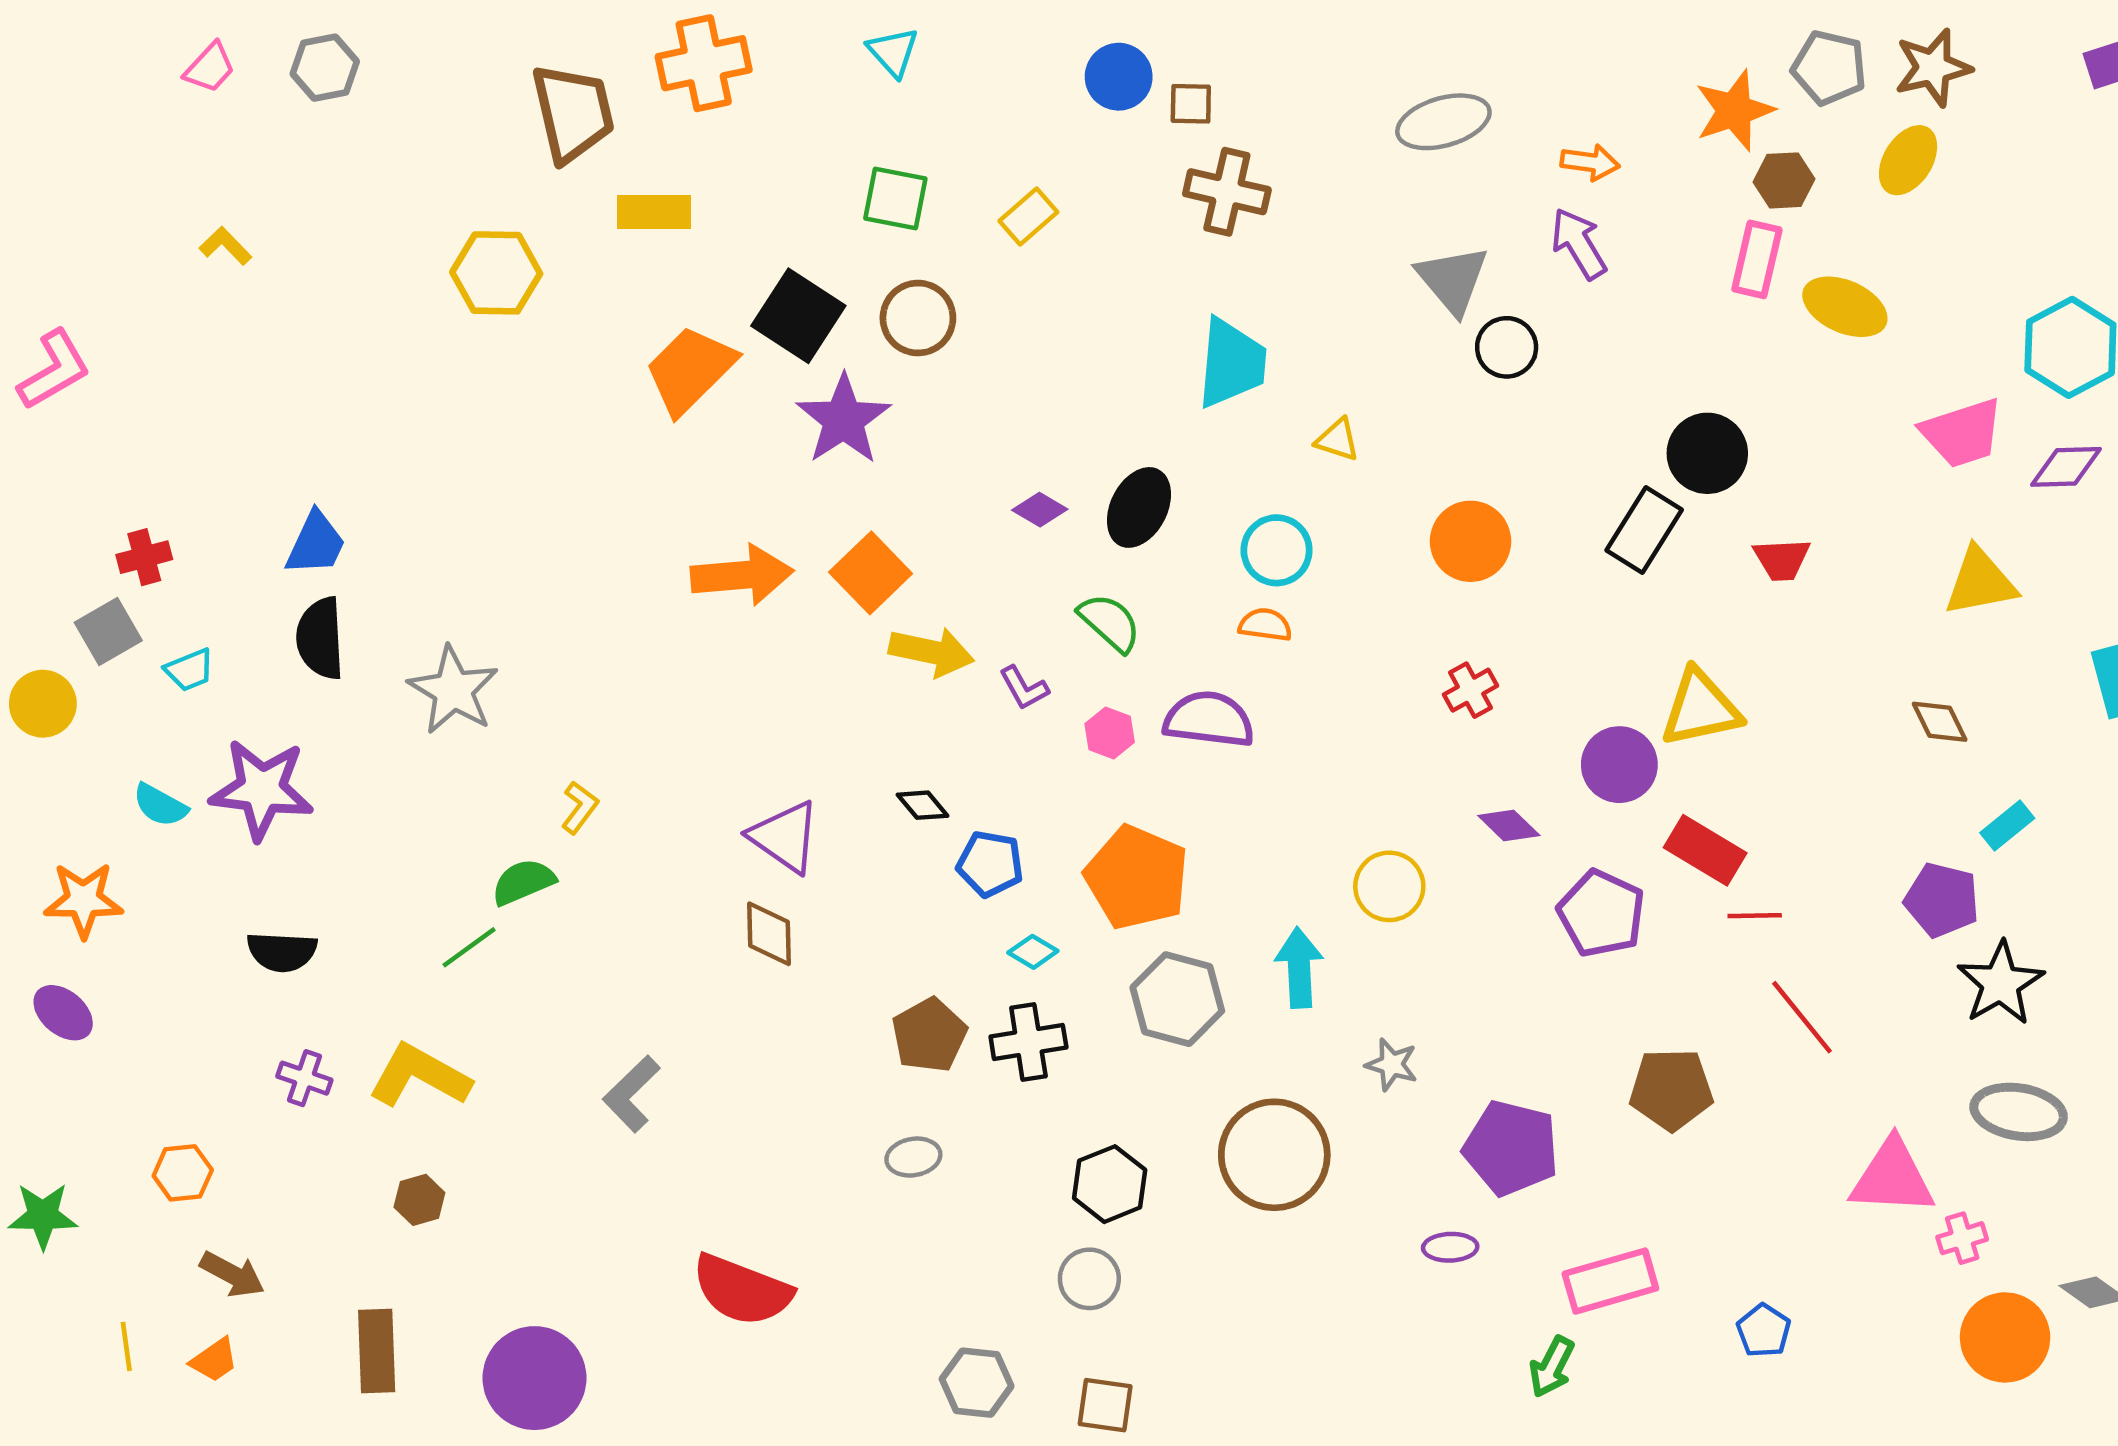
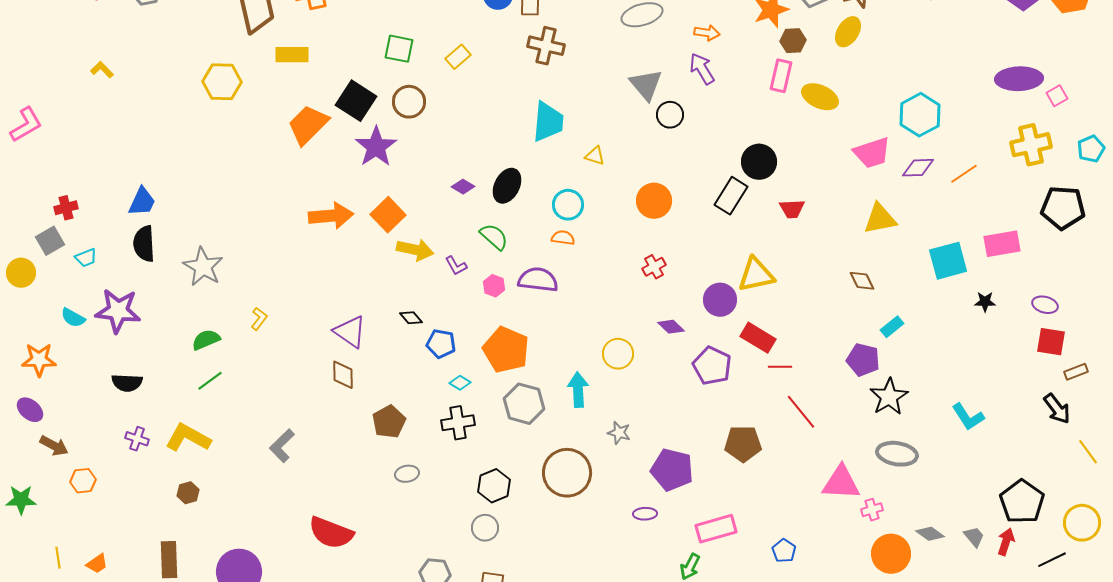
green semicircle: (523, 882) -> (206, 340), moved
brown pentagon: (929, 1035) -> (389, 422), moved
brown arrow: (232, 1274) -> (54, 446), moved

